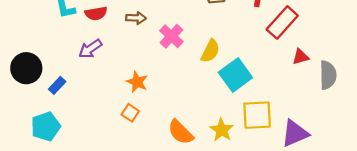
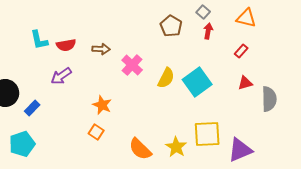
red rectangle: (282, 22) -> (241, 51), moved, size x0.5
cyan square: (235, 75) -> (197, 82), moved

